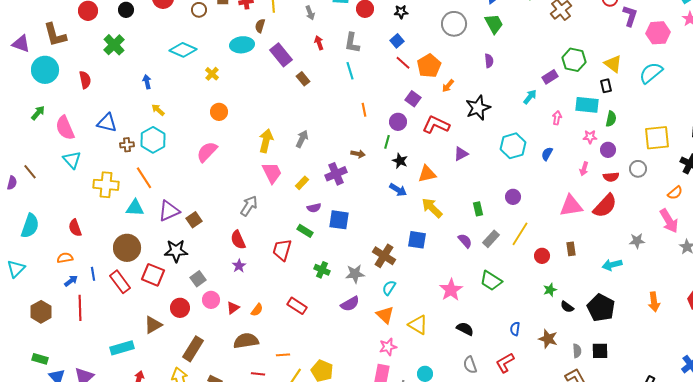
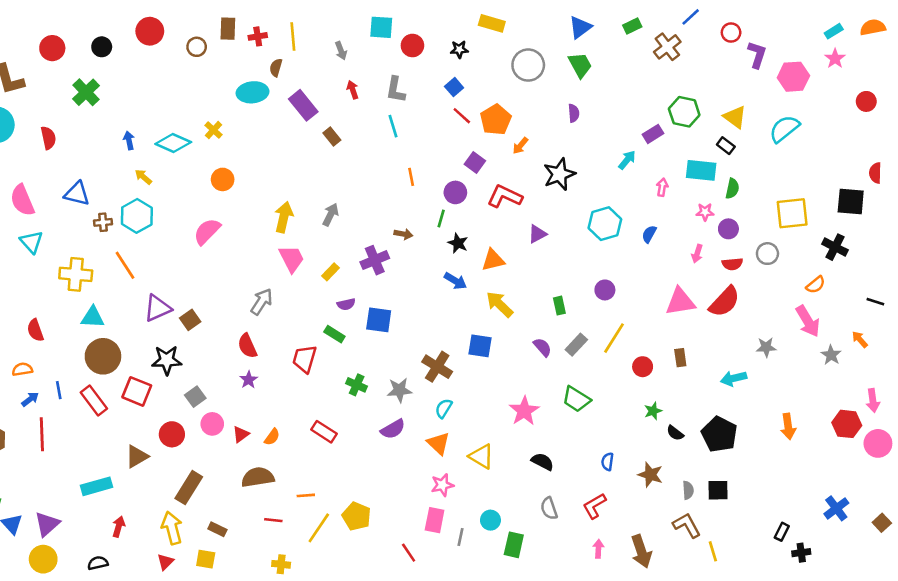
cyan diamond: (183, 50) -> (173, 143), moved
black rectangle: (606, 86) -> (726, 146), turned -40
cyan triangle: (135, 208) -> (93, 317), moved

